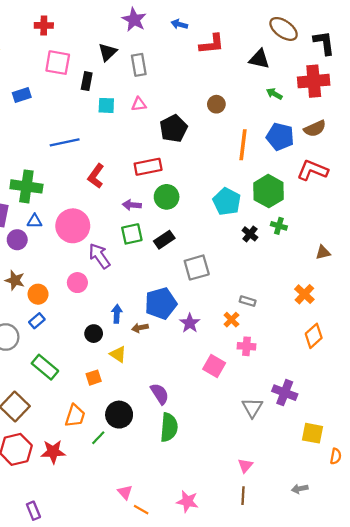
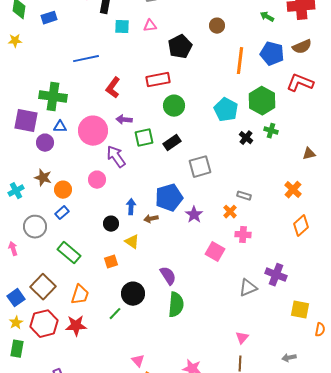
purple arrow: (132, 205) -> (124, 120), moved
gray triangle: (252, 408) -> (248, 288), turned 36
orange trapezoid: (75, 416) -> (80, 295), moved

